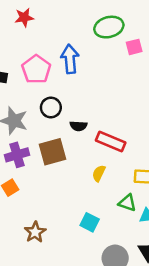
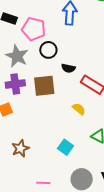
pink pentagon: (36, 69) -> (34, 29), moved, turned -30
yellow semicircle: (99, 173) -> (79, 109), turned 96

